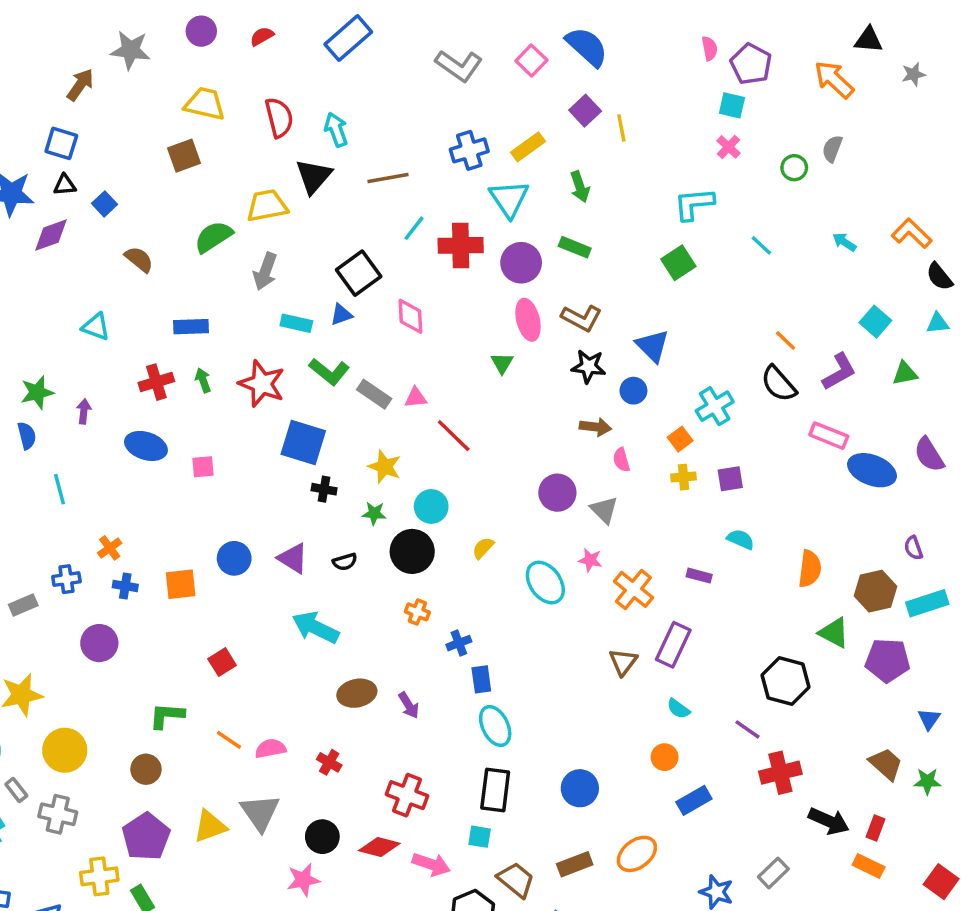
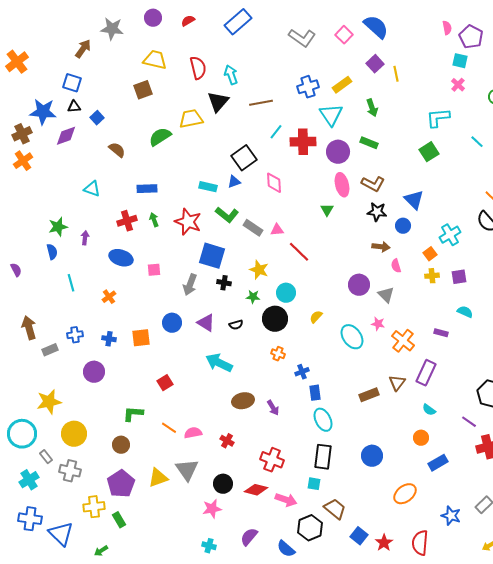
gray arrow: (265, 271) -> (190, 285), moved
orange cross: (110, 548) -> (109, 297), moved
brown rectangle: (575, 864) -> (369, 395), moved

